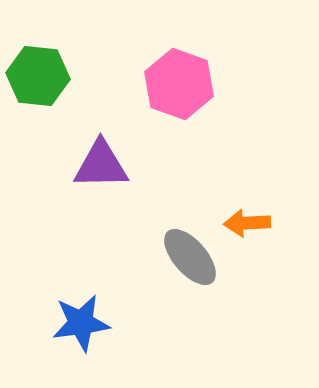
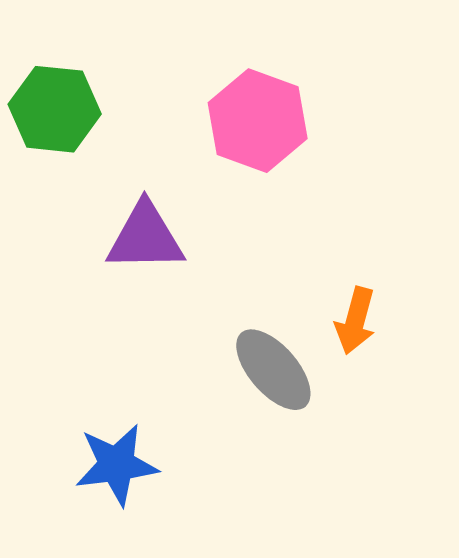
orange arrow: (247, 223) -> (355, 321), turned -72

